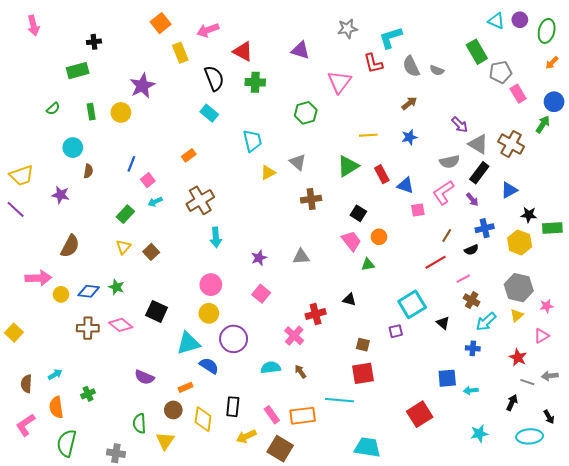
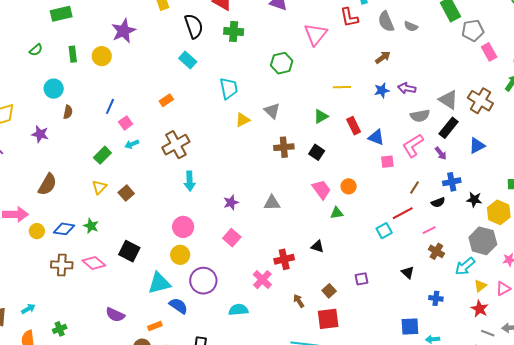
purple arrow: (460, 125) -> (407, 88), moved, turned 144
green triangle: (348, 166) -> (321, 116), size x0.7
black square: (358, 213) -> (317, 152), moved
black star: (529, 215) -> (474, 200), moved
yellow hexagon: (520, 242) -> (499, 212), moved
cyan square: (412, 304) -> (384, 231), moved, size x0.6
yellow triangle: (517, 315) -> (480, 286), moved
cyan arrow: (486, 322) -> (465, 266), moved
brown square: (363, 345) -> (329, 291), turned 32
brown arrow: (300, 372) -> (299, 301), moved

